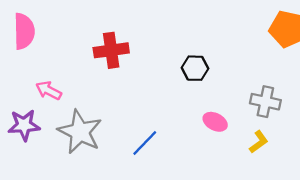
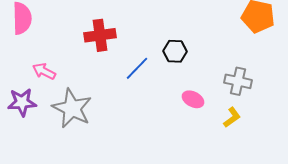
blue line: (145, 143) -> (137, 68), moved

